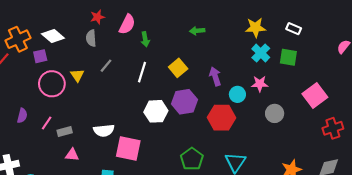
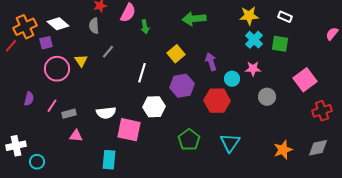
green arrow: (197, 31) -> (194, 19), size x1.6
white line: (142, 72) -> (142, 73), moved
white hexagon: (156, 111) -> (154, 107), moved

